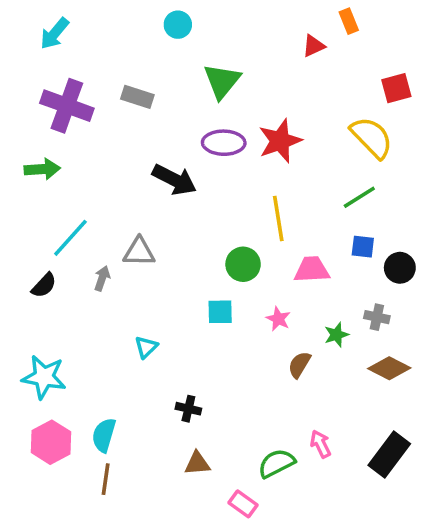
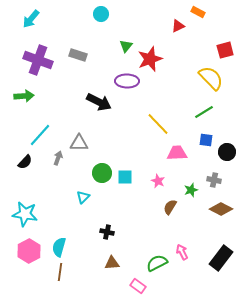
orange rectangle: (349, 21) -> (198, 12), turned -40
green triangle: (222, 81) -> (126, 46), size x0.6
red star: (280, 141) -> (150, 59), moved
yellow line: (278, 218) -> (158, 124), turned -35
green circle: (243, 264) -> (102, 173), moved

